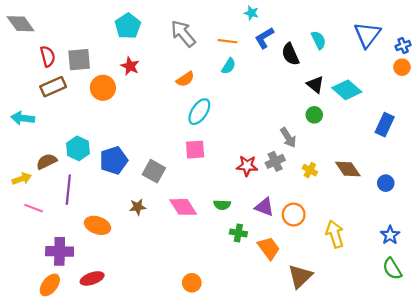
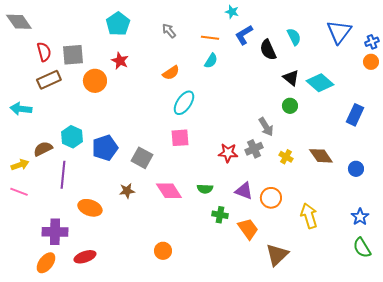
gray arrow: (183, 34) -> (169, 31), size x0.6
pink line: (34, 208) -> (19, 192), moved
orange circle: (192, 283) -> (163, 251), moved

